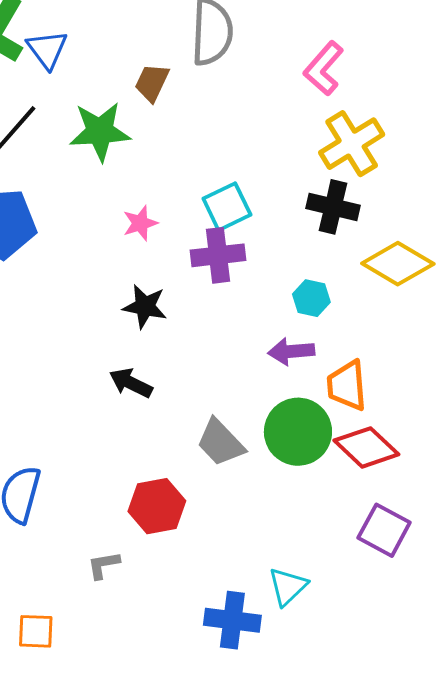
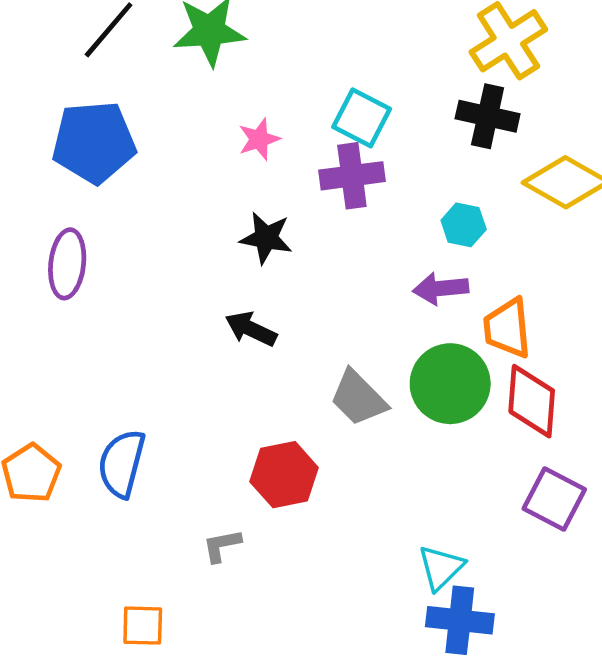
cyan square: (227, 207) -> (362, 118), turned -36
red diamond: (366, 447) -> (532, 401), turned 52
blue cross: (232, 620) -> (460, 620), moved

